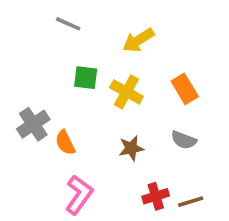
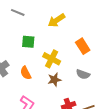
yellow cross: (126, 92) -> (52, 59), moved
orange semicircle: (65, 143) -> (26, 73), moved

